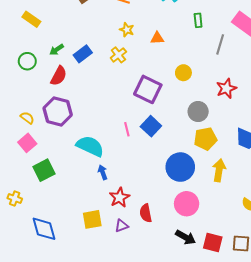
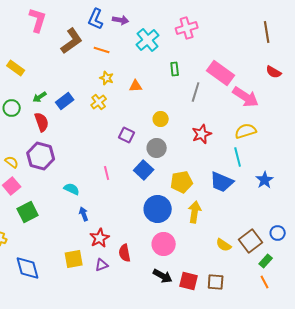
red semicircle: (59, 76) -> (42, 122), turned -48
purple square: (148, 89) -> (127, 135), size x0.6
gray circle: (198, 111) -> (157, 148), moved
blue square: (151, 126) -> (144, 170), moved
cyan semicircle: (90, 146) -> (72, 189), size x0.6

